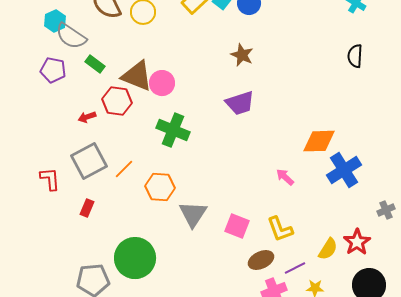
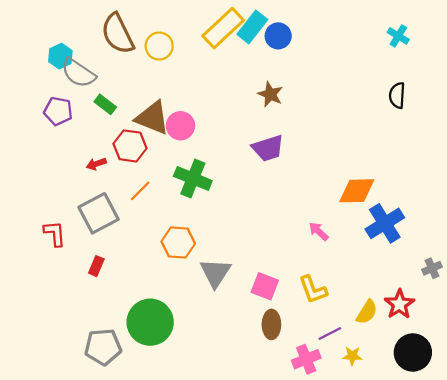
orange line: (124, 169) -> (140, 191), moved
brown ellipse: (261, 260) -> (271, 324), moved, turned -65

